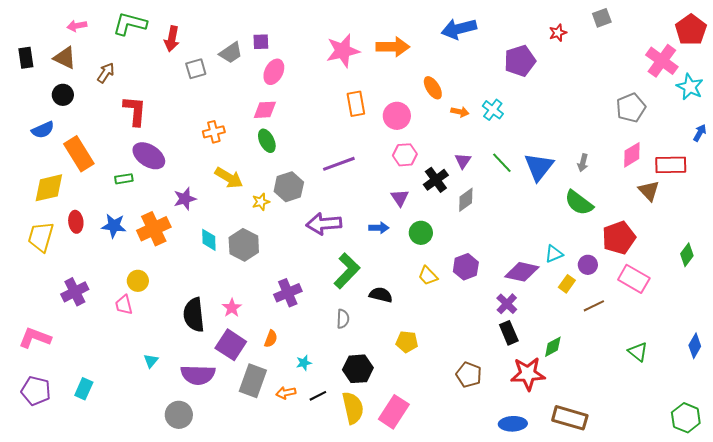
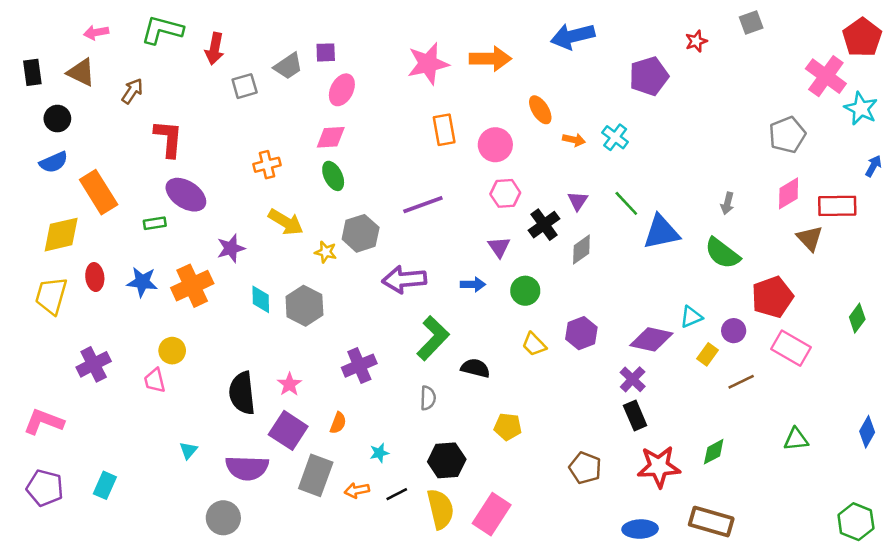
black circle: (63, 95) -> (57, 119), moved
blue triangle: (539, 167) -> (661, 232), moved, turned 40
yellow star: (261, 202) -> (326, 252), turned 30
green diamond: (553, 347) -> (714, 452), moved
green triangle: (638, 352) -> (796, 439), turned -45

